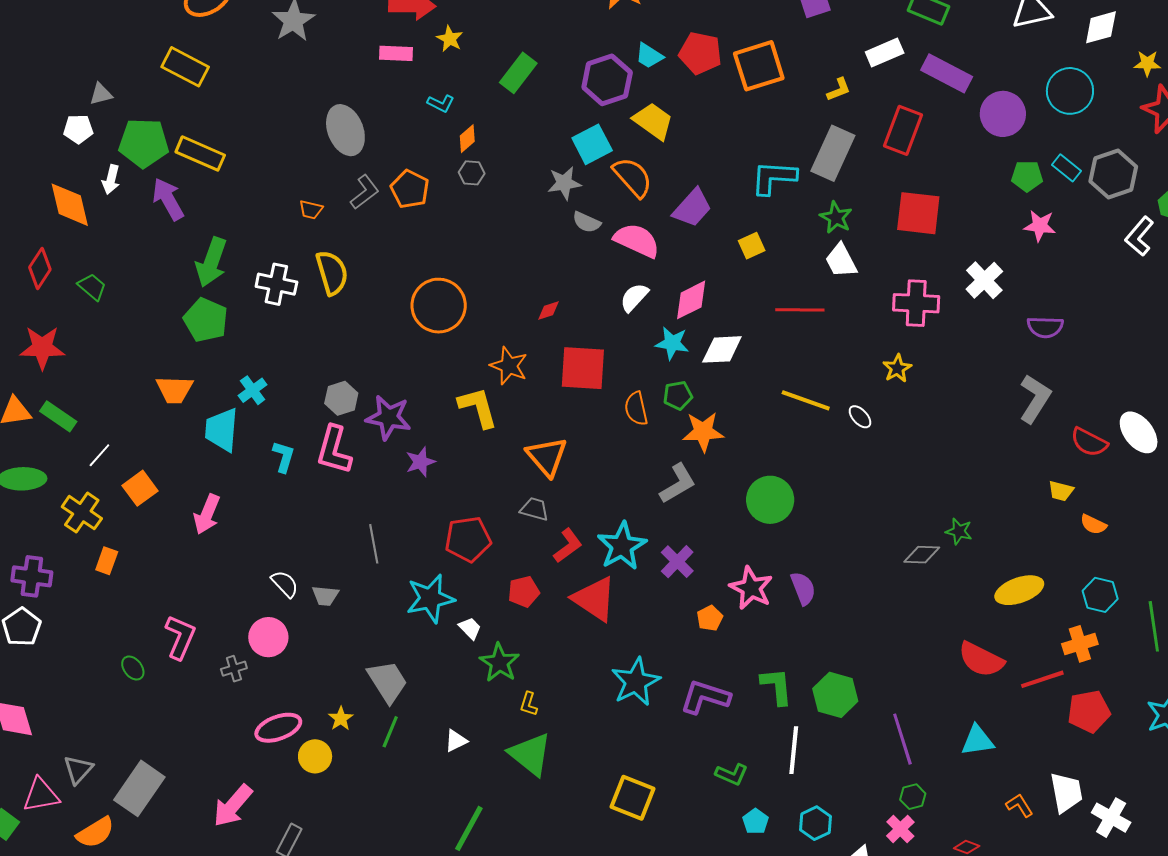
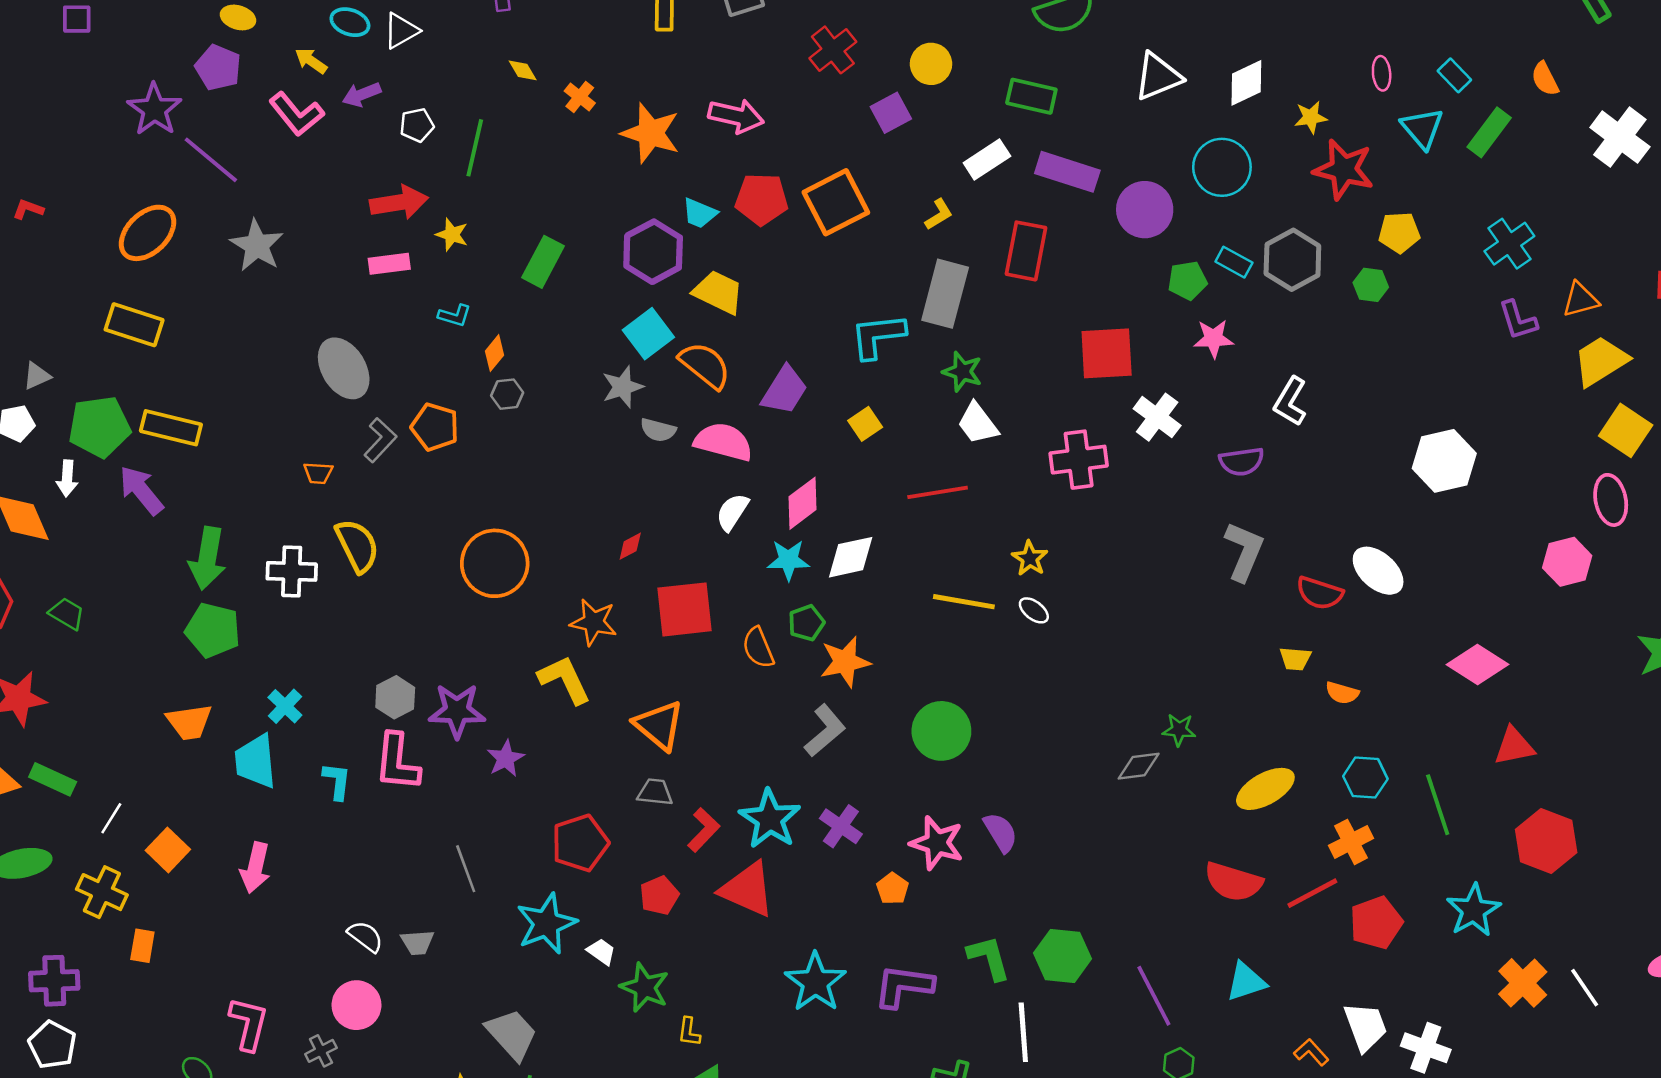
red square: (918, 213) -> (1107, 353), moved
white L-shape: (1139, 236) -> (1290, 401), moved
yellow star: (897, 368) -> (1030, 558), moved

